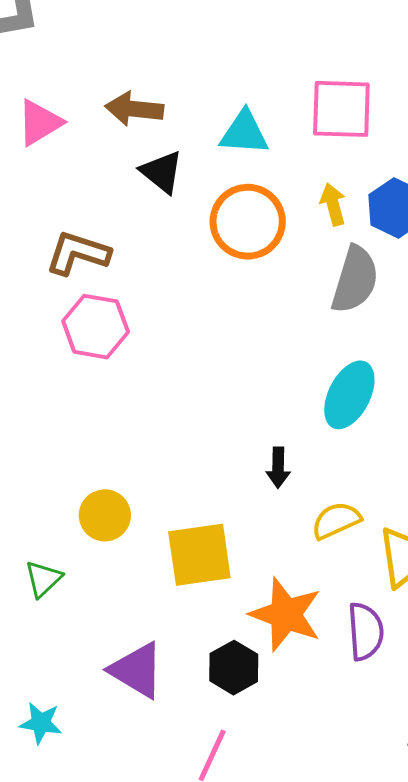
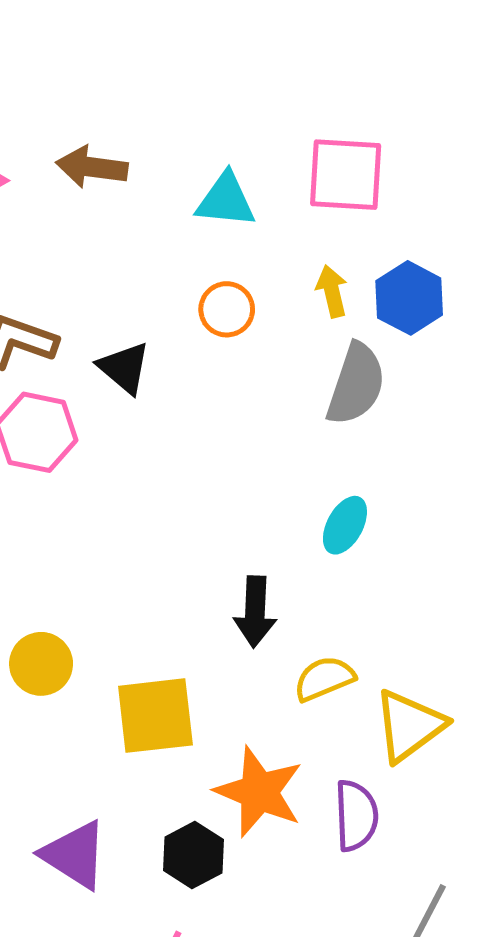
black triangle: (162, 172) -> (124, 368), moved
orange circle: (248, 222) -> (227, 309), size x0.6
cyan ellipse: (349, 395) -> (345, 525), size x0.7
black arrow: (278, 468) -> (255, 612), size x1.4

